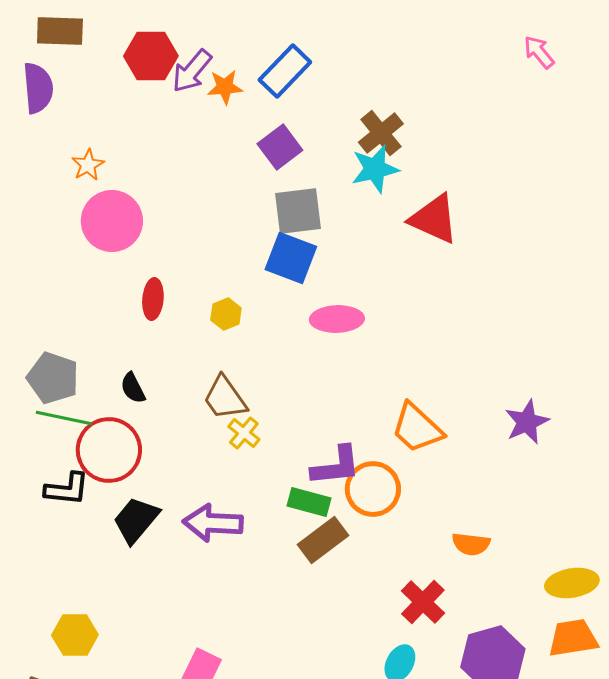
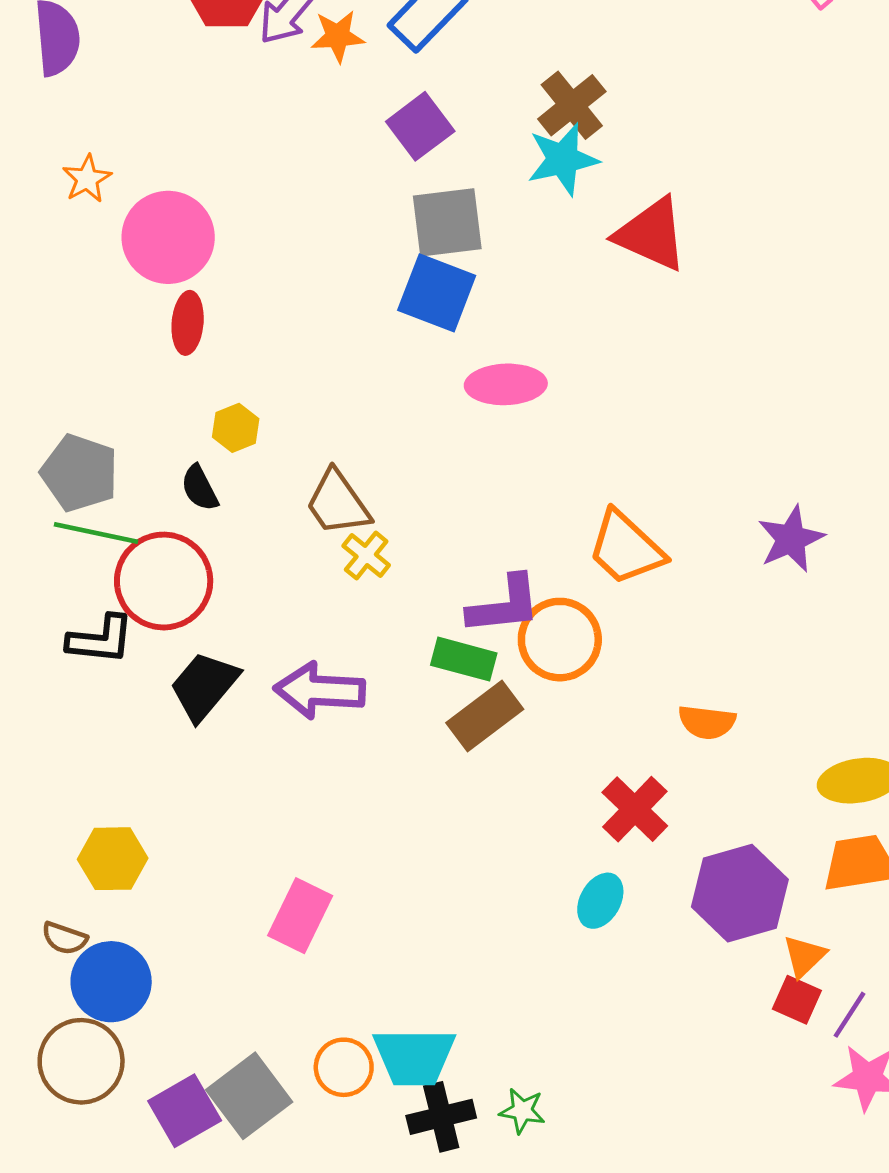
orange star: (88, 165) -> (87, 179), moved
red ellipse: (153, 299) -> (188, 323), moved
yellow hexagon: (226, 314) -> (236, 428), moved

